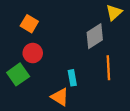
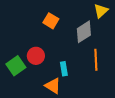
orange square: (29, 24) -> (51, 21), moved
red circle: (33, 53) -> (36, 56), moved

